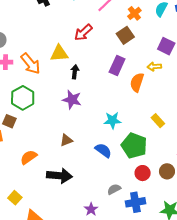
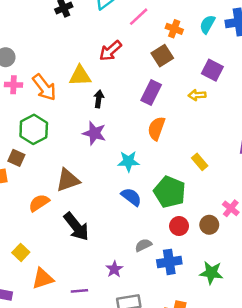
orange cross: (134, 13) -> (174, 29), turned -32
orange semicircle: (137, 82) -> (156, 128), moved
cyan star: (112, 120) -> (128, 161), moved
brown triangle: (66, 140) -> (68, 180), moved, size x1.5
black arrow: (59, 176) -> (76, 227), turned 45

